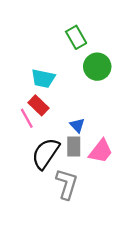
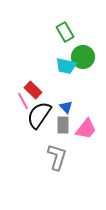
cyan trapezoid: (43, 78) -> (66, 66), moved
black semicircle: (46, 154) -> (39, 115), moved

